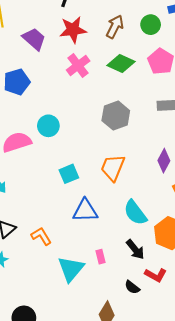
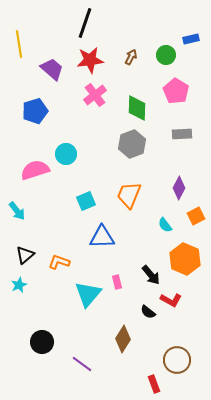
brown arrow: (115, 27) -> (131, 57), size x0.7
green diamond: (121, 63) -> (137, 108), moved, turned 68
cyan semicircle: (135, 213) -> (165, 225), moved, size x0.6
orange L-shape: (41, 236) -> (59, 262), turned -40

